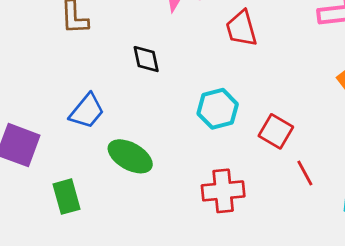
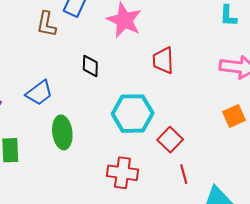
cyan hexagon: (218, 109) -> (133, 114), size x1.4
green ellipse: (130, 156) -> (62, 132), turned 40

